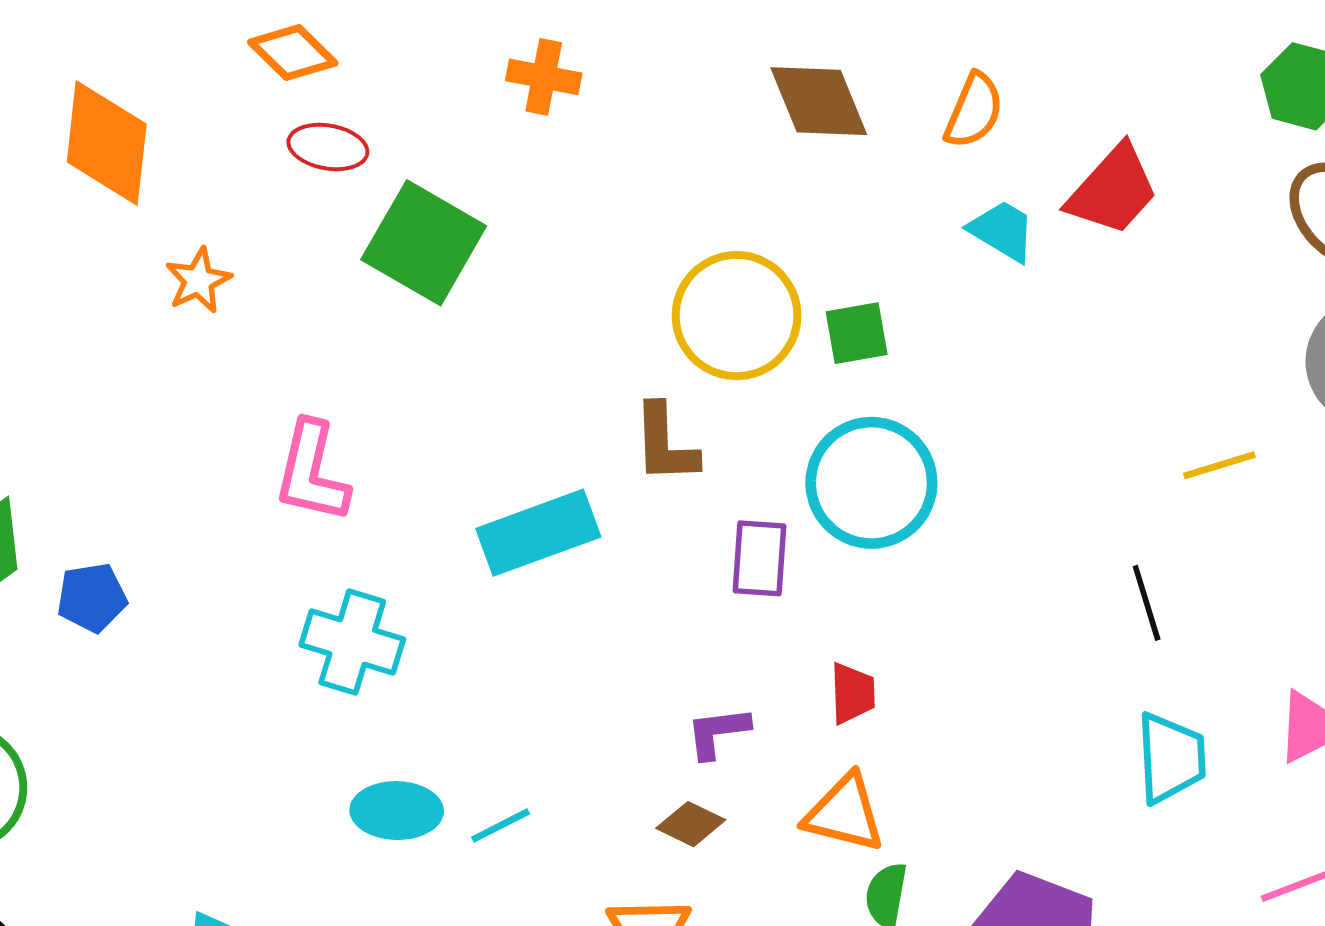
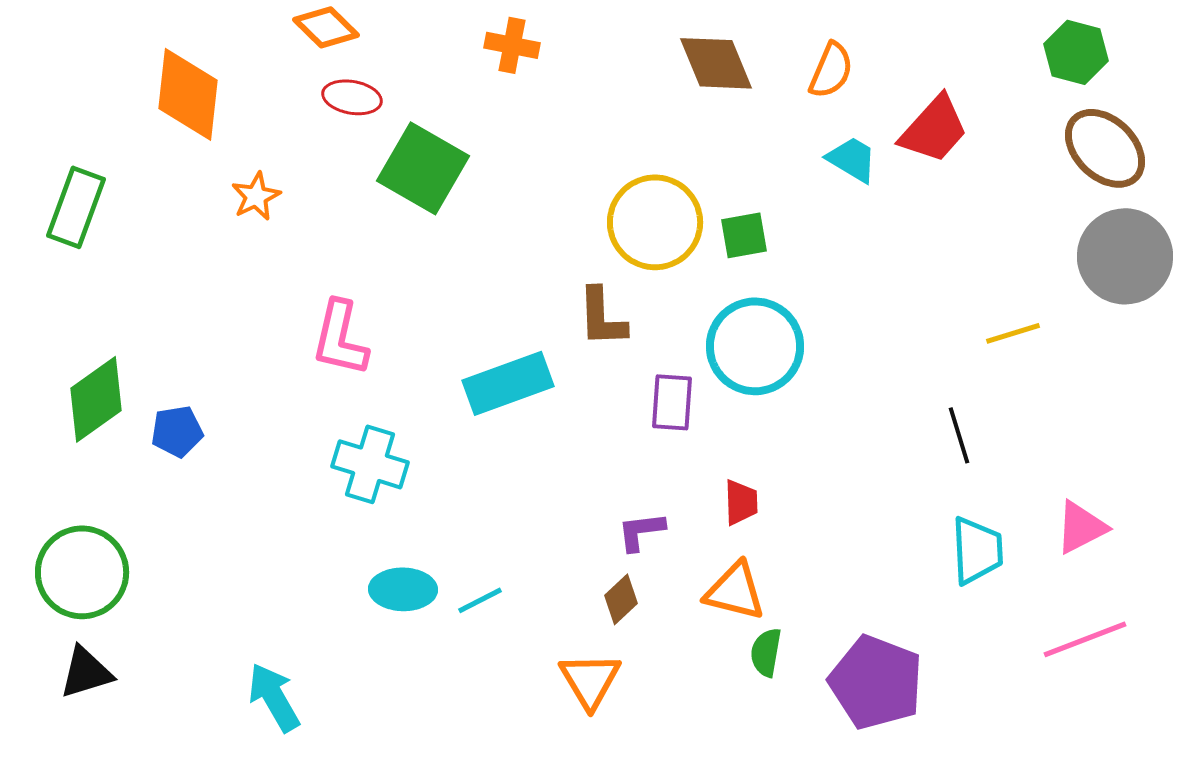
brown diamond: (691, 824) -> (621, 599), turned -69

